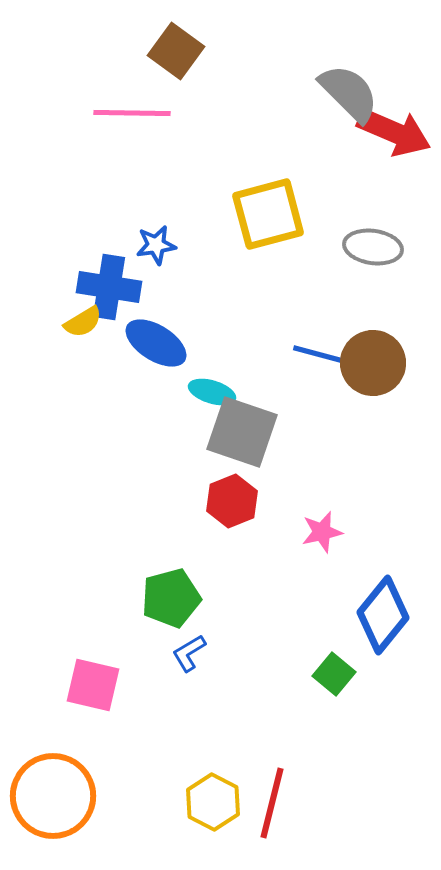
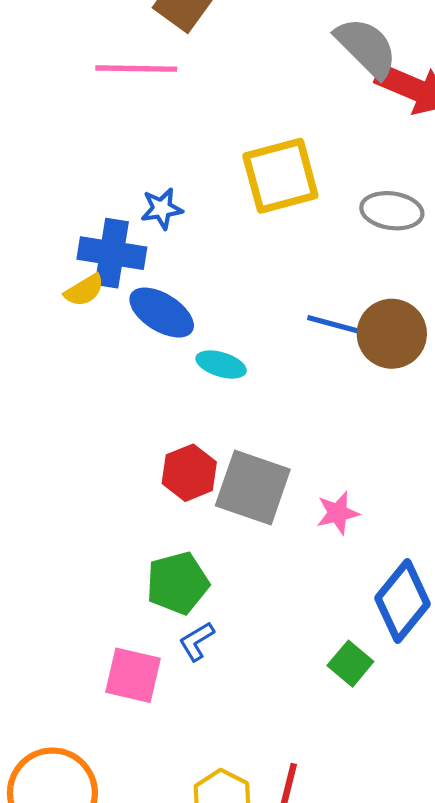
gray square: (242, 432) -> (253, 488), moved
red hexagon: (232, 501) -> (189, 473), moved
pink square: (93, 685) -> (133, 675), moved

